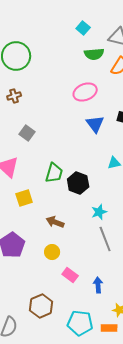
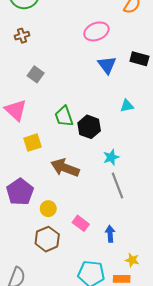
green trapezoid: (54, 173) -> (64, 116), turned 145
brown arrow: (55, 222) -> (65, 168), size x1.5
yellow circle: (52, 252) -> (48, 209), moved
brown hexagon: (41, 306) -> (47, 239), moved

